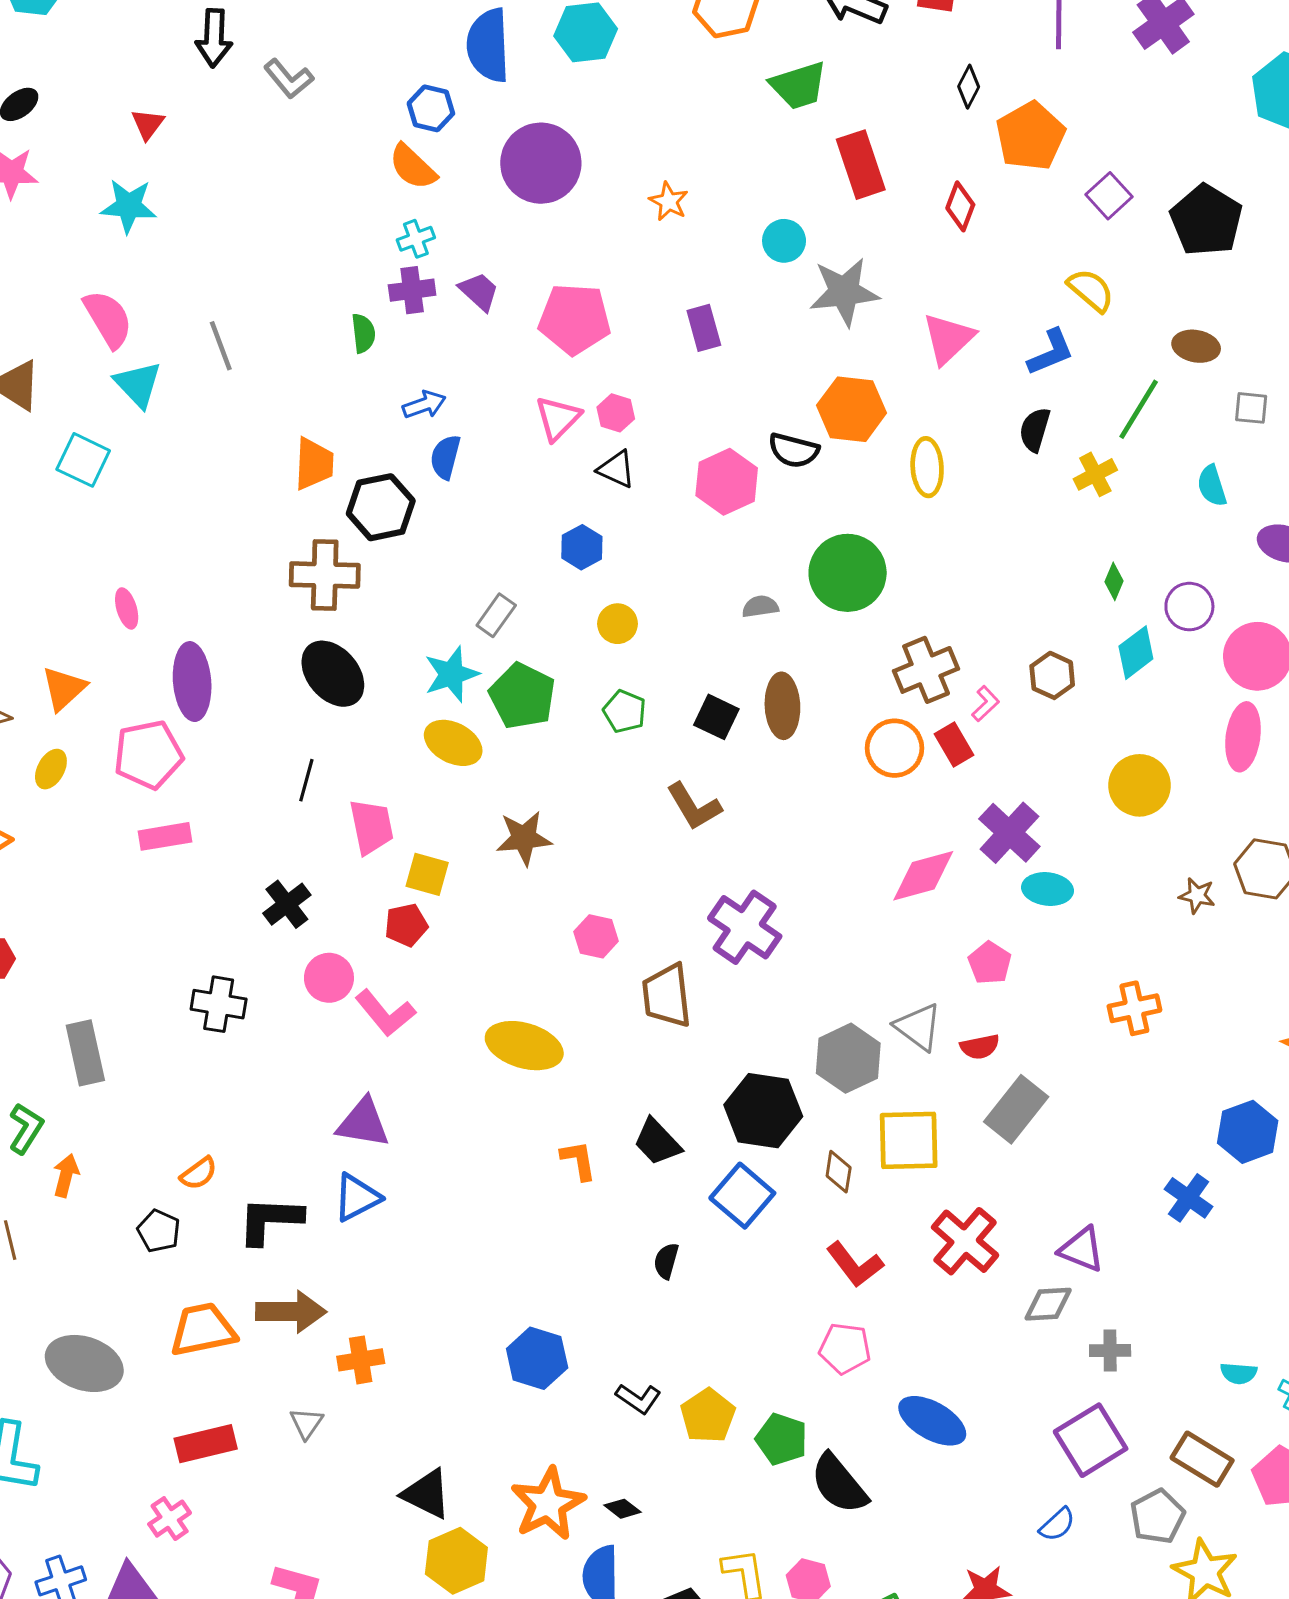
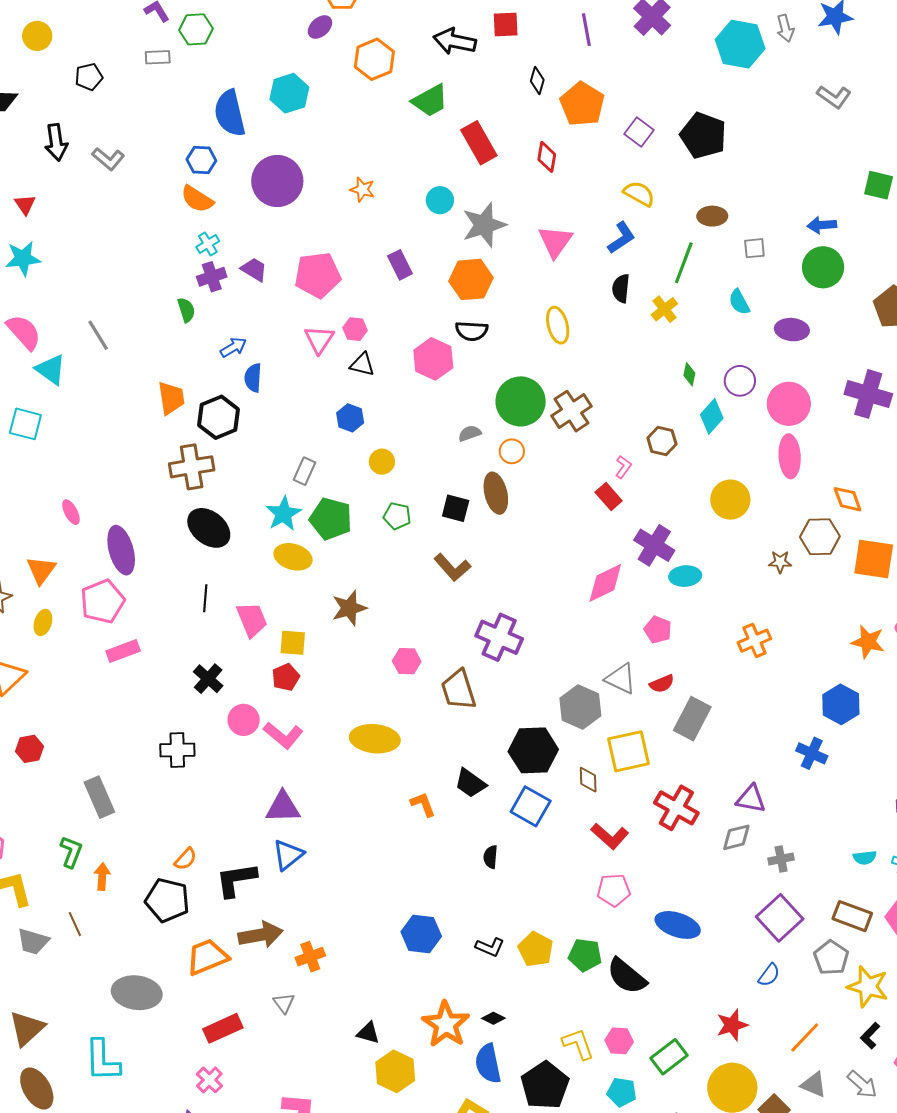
orange hexagon: (852, 409) -> (471, 279), moved
brown cross: (926, 670) -> (572, 411), moved
orange circle: (895, 748) -> (512, 451), moved, size x0.7
black pentagon: (159, 1231) -> (167, 900), size x1.6
black triangle: (427, 1494) -> (368, 1033), size x0.7

